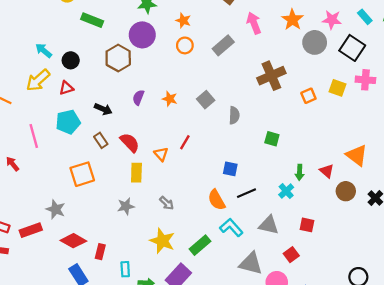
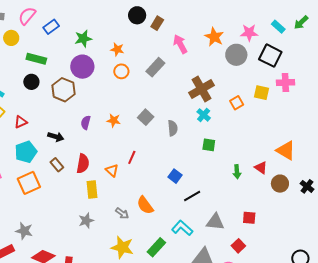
black circle: (71, 60) -> (31, 82), moved
red semicircle: (130, 143) -> (83, 164), turned 60
blue square: (230, 169) -> (175, 176), turned 32
orange square: (82, 174) -> (29, 183), moved
cyan cross: (286, 191) -> (204, 115), moved
orange semicircle: (217, 200) -> (145, 205), moved

